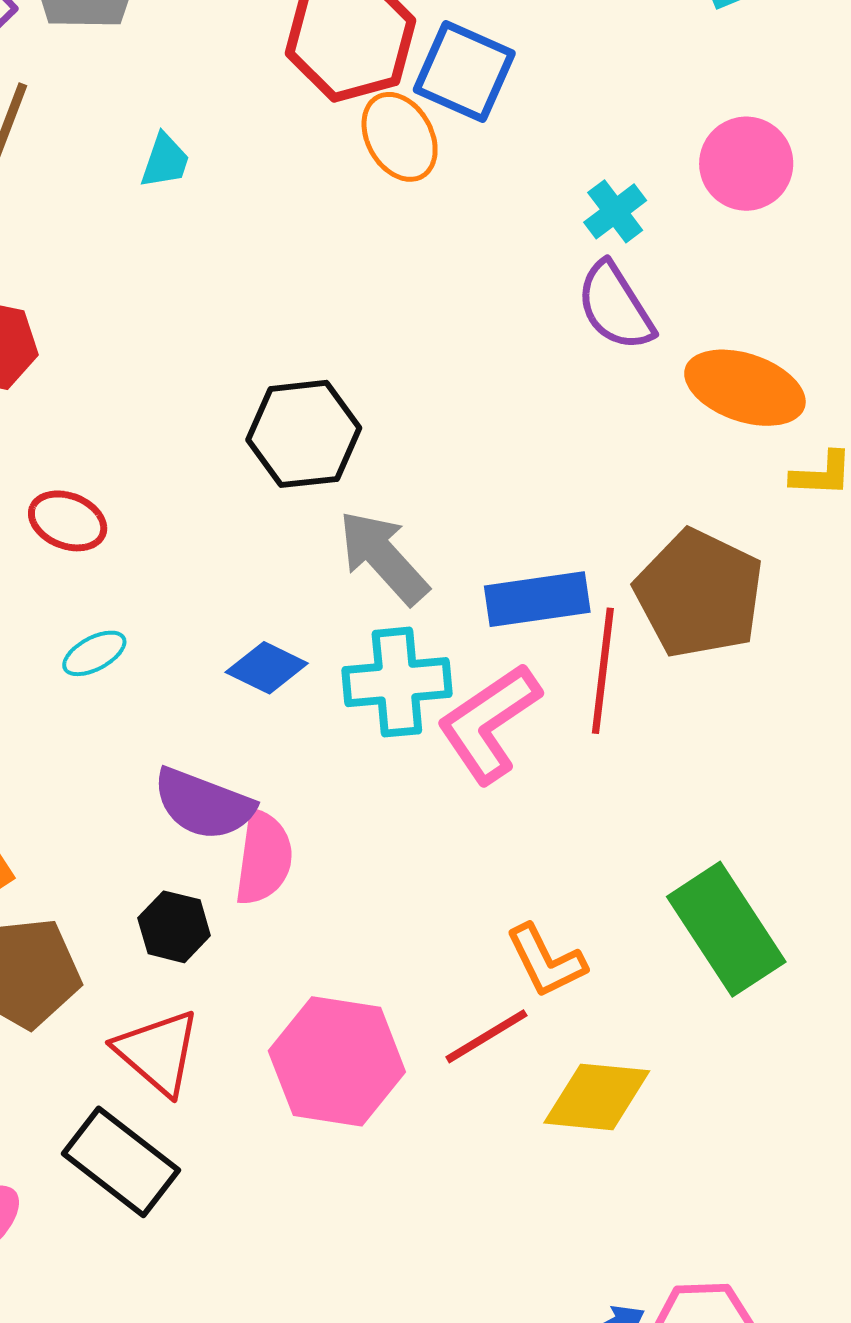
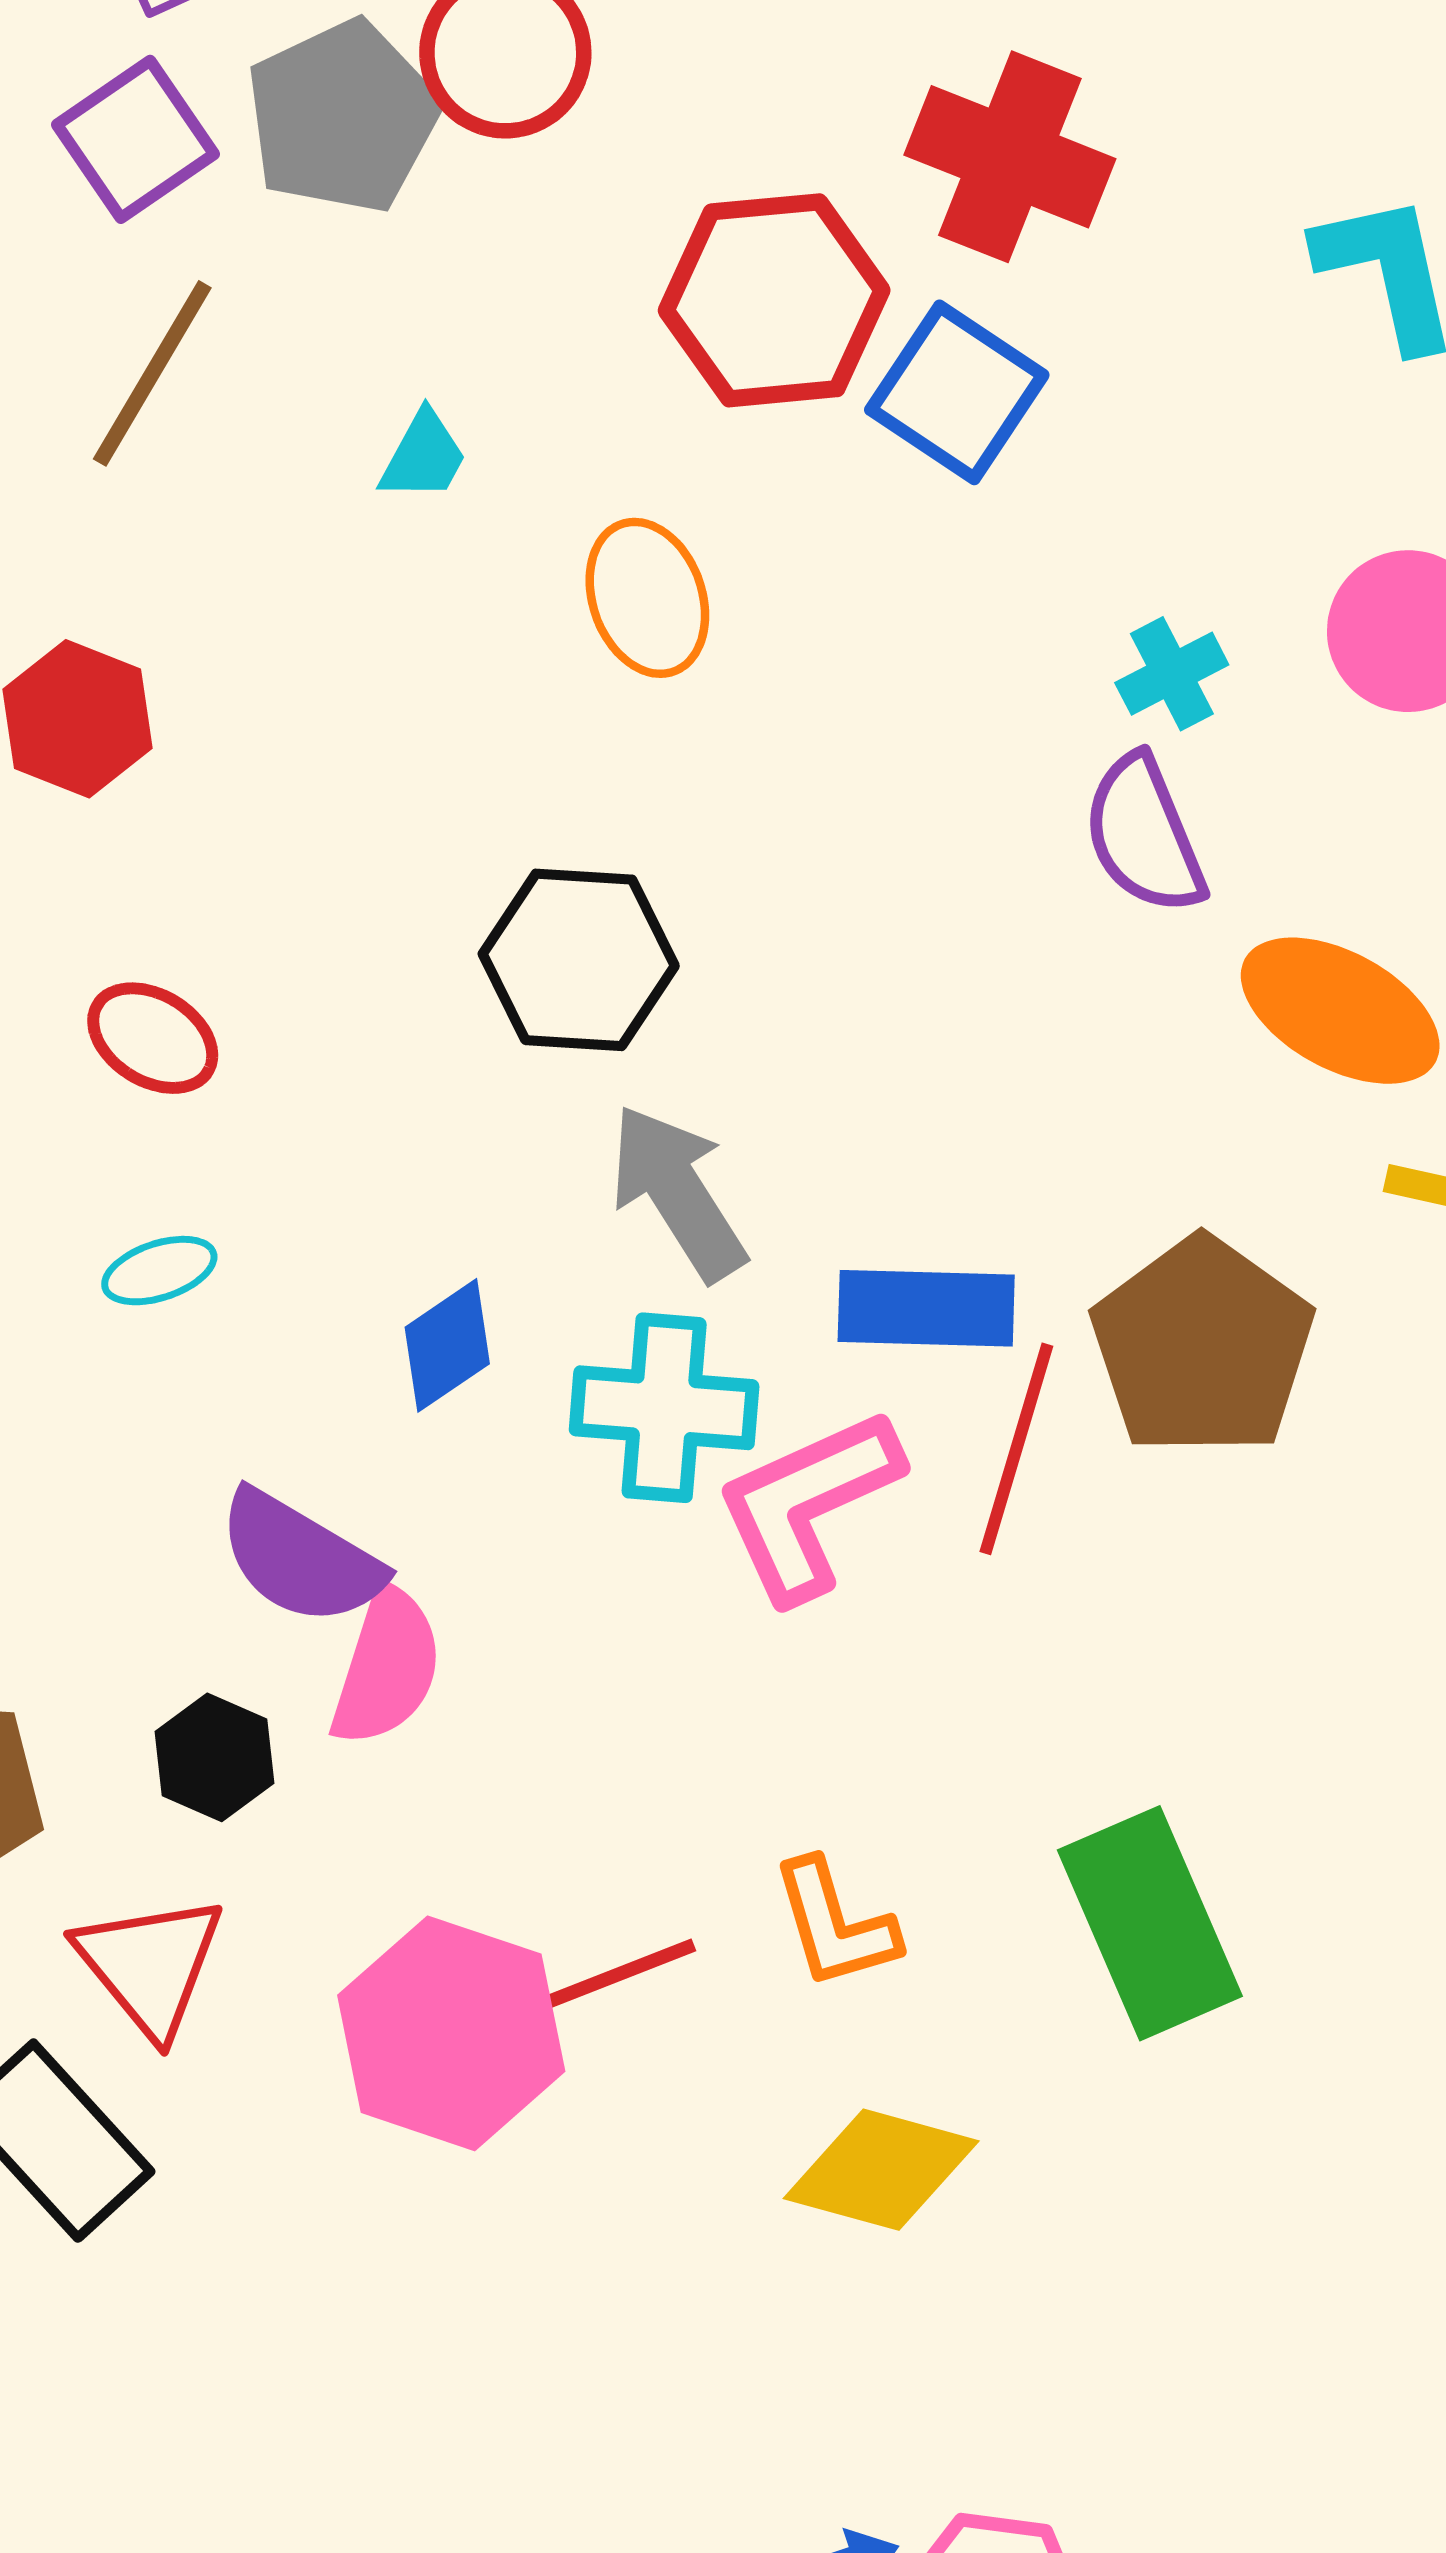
orange ellipse: (400, 137) -> (647, 598), moved
blue diamond: (267, 668) -> (447, 1345), turned -70
red line: (486, 1036) -> (620, 1974), moved

